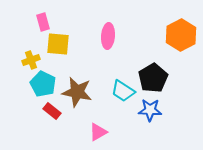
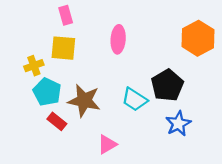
pink rectangle: (43, 22) -> (66, 15), moved
blue star: (150, 110) -> (178, 124), moved, turned -30

